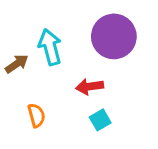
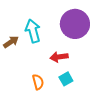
orange semicircle: (36, 115) -> (38, 82), moved

